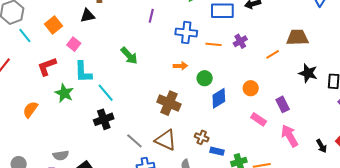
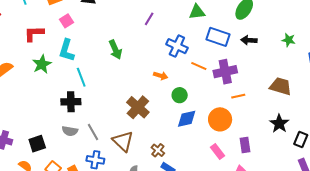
purple cross: (240, 41) -> (225, 72), size x1.6
orange line: (273, 54) -> (238, 96), moved
orange circle: (251, 88) -> (220, 119), size x1.5
gray semicircle: (61, 155) -> (70, 131), moved

